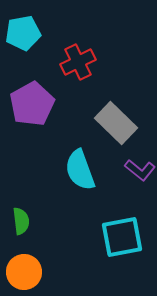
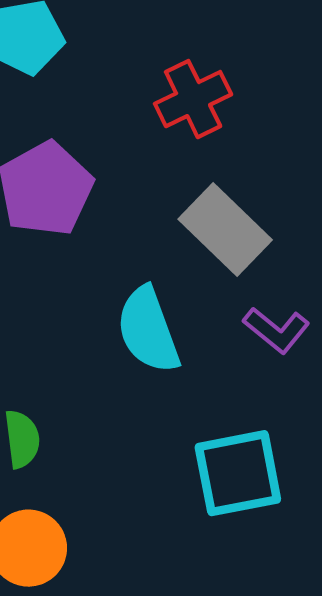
red cross: (78, 62) -> (193, 99), moved

